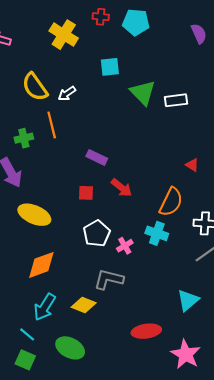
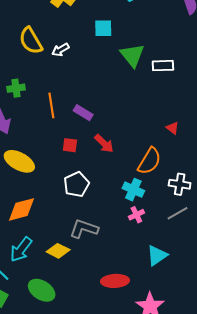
orange line: (52, 125) -> (51, 105), moved
pink cross: (125, 246) -> (136, 215), moved

